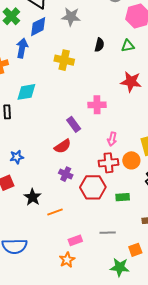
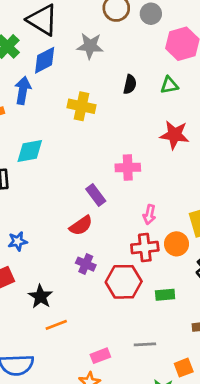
orange line: (55, 212) -> (56, 325), moved

